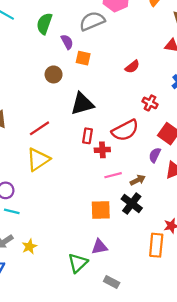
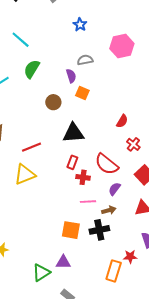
gray semicircle: (92, 21) -> (85, 60), moved, size x0.7
green semicircle: (44, 24) -> (32, 69), moved
red semicircle: (132, 67) -> (122, 121), moved, turned -32
red semicircle: (125, 130) -> (107, 164), turned 55
purple semicircle: (155, 155) -> (115, 189), moved
black cross: (132, 204) -> (99, 230), turned 30

